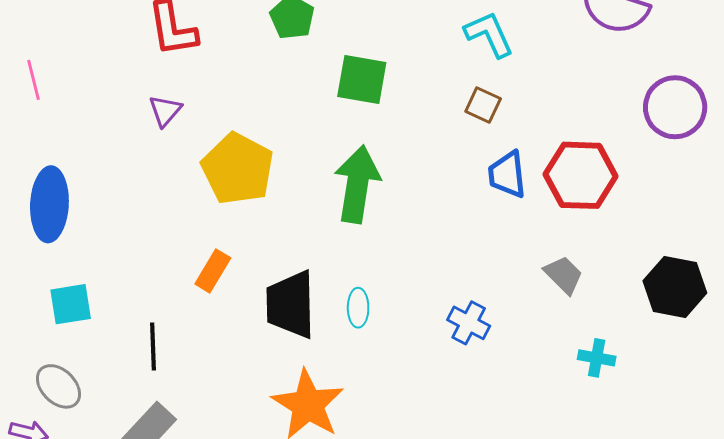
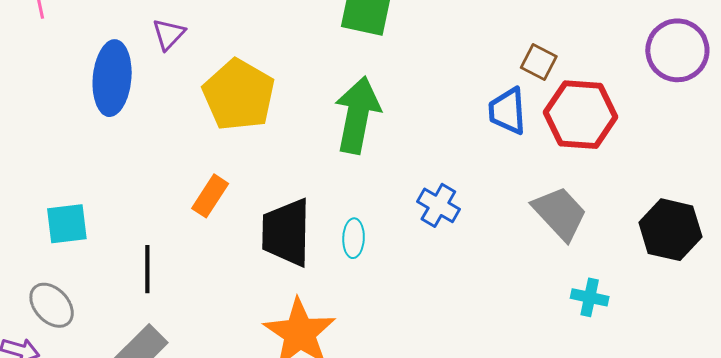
brown square: (483, 105) -> (539, 62), moved
blue ellipse: (49, 204) -> (112, 78), moved
gray trapezoid: (564, 275) -> (560, 213), size x1.4
blue cross: (469, 323) -> (438, 205), moved

